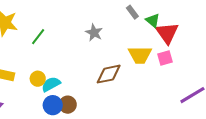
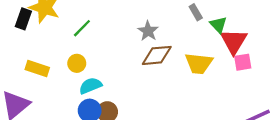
pink square: (165, 58) -> (243, 62), moved
brown diamond: (109, 74) -> (157, 55), moved
yellow circle: (38, 79) -> (77, 63), moved

